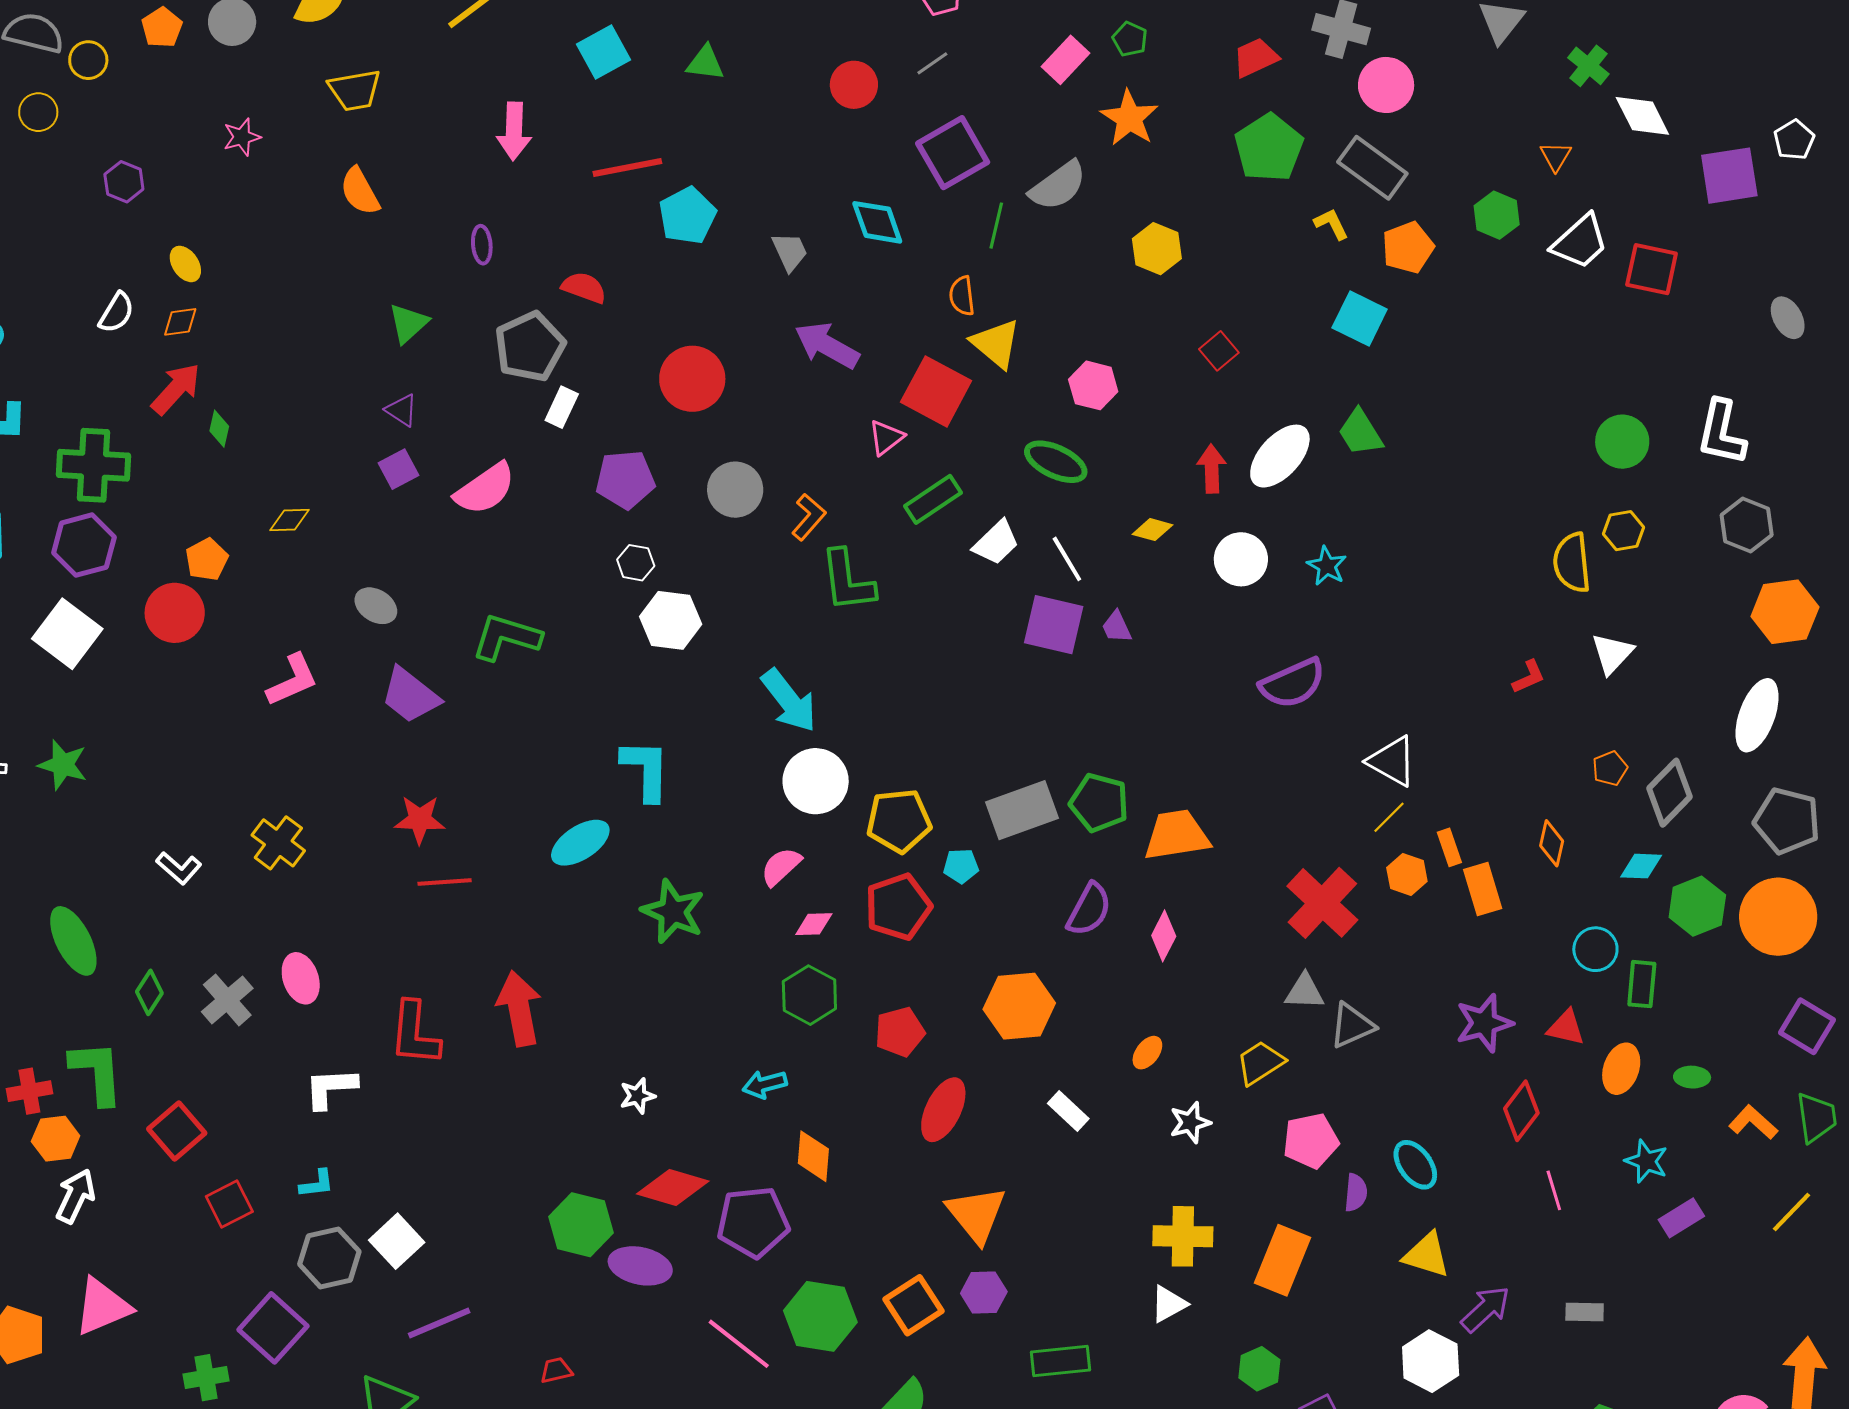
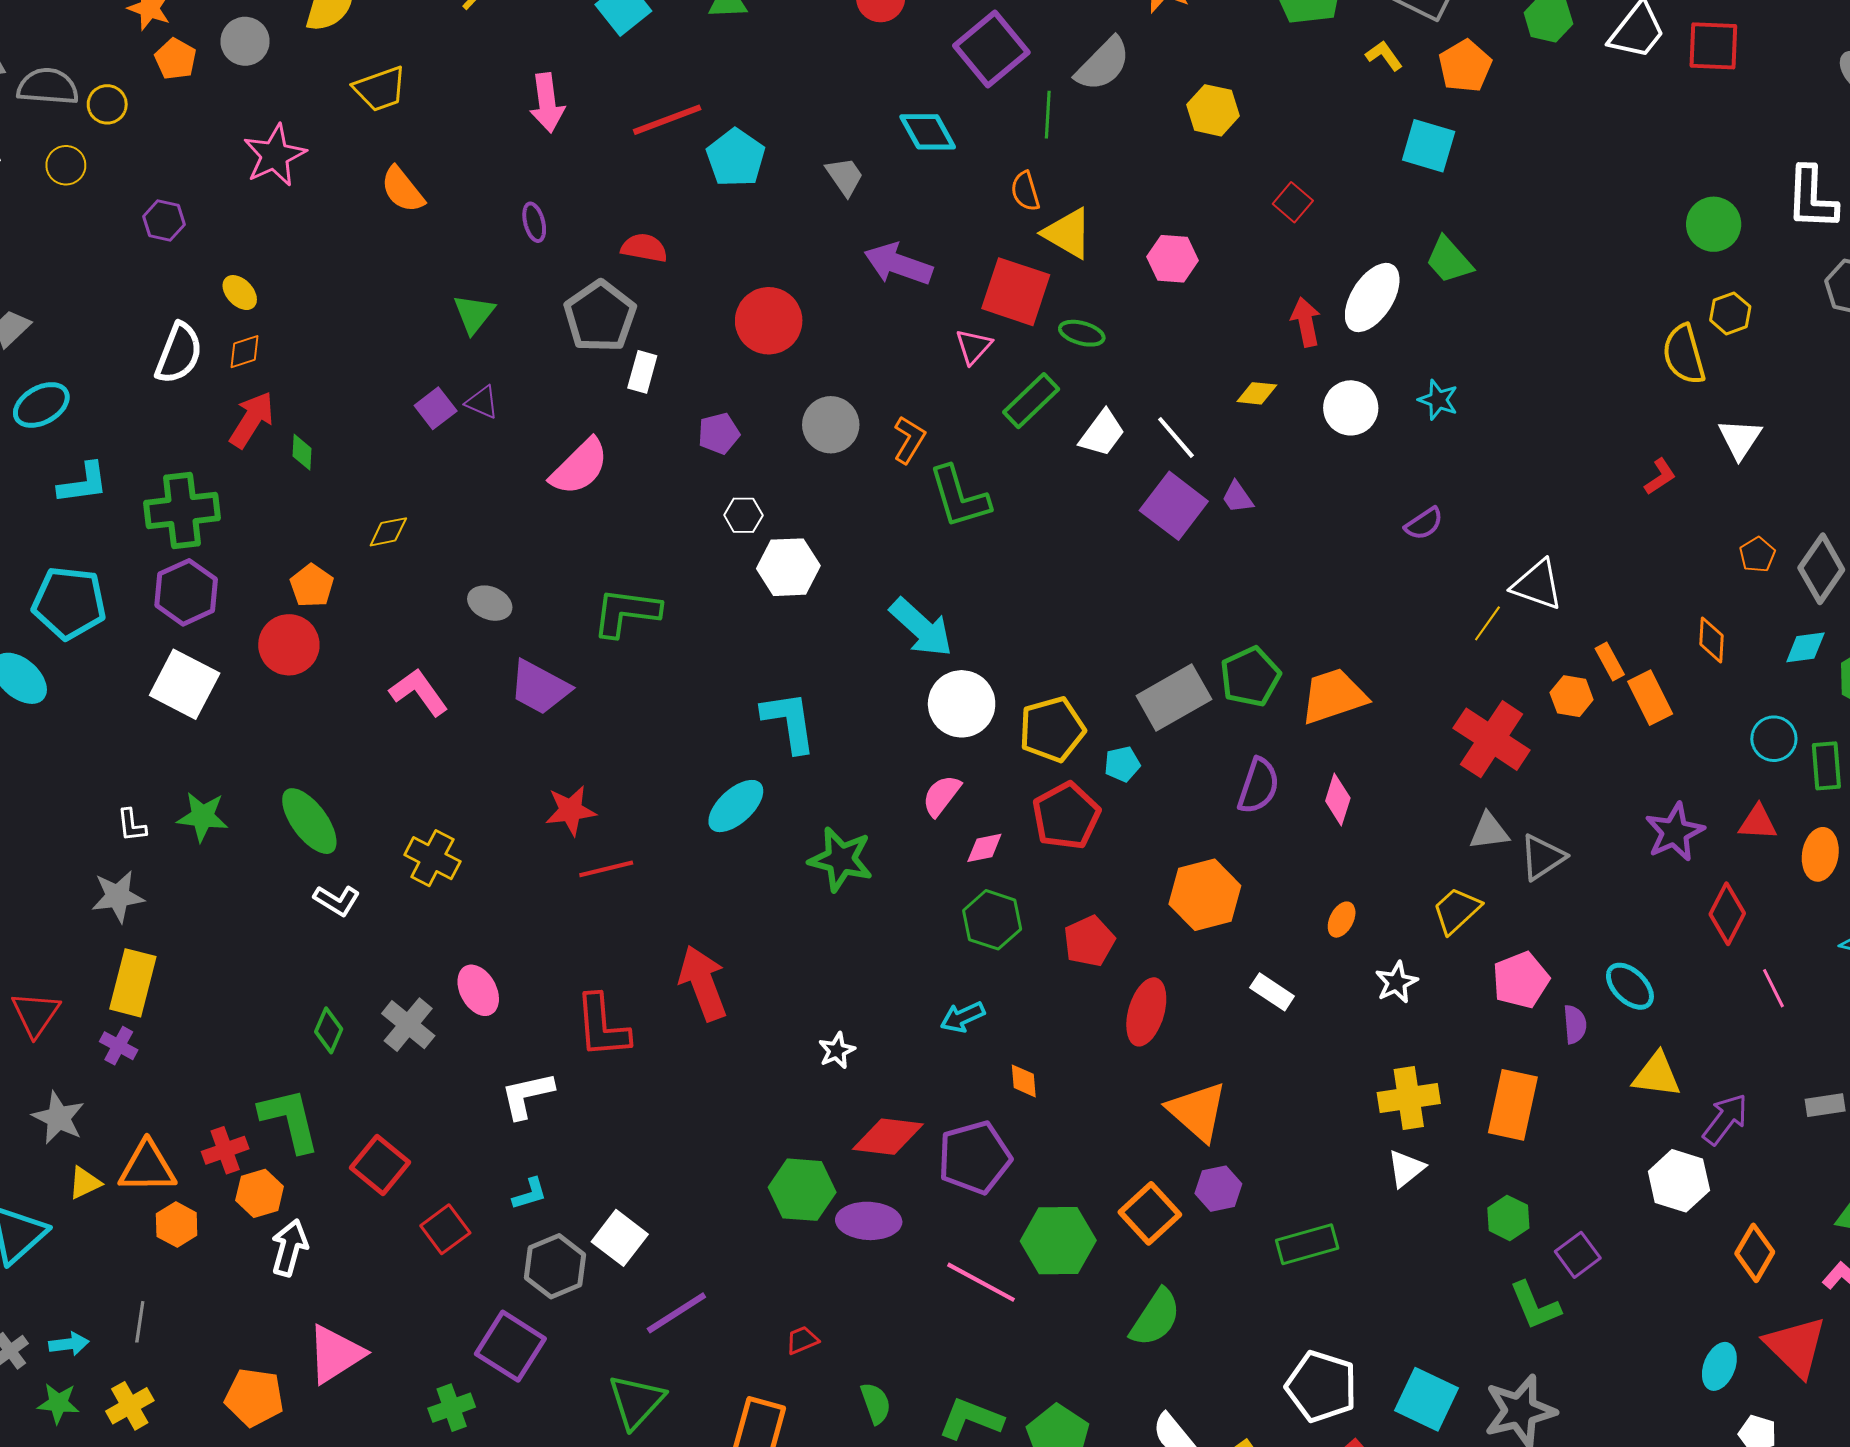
pink star: (242, 137) -> (275, 155), size x1.6
white semicircle: (116, 313) -> (179, 353), size x1.4
green ellipse: (1056, 462) -> (1082, 333), moved, size x0.7
purple square: (398, 469) -> (436, 408), moved
purple pentagon: (625, 479) -> (719, 433), size x0.7
purple square: (1054, 625) -> (1174, 506), turned 34
pink L-shape: (292, 680) -> (419, 692), turned -92
purple semicircle: (1293, 683) -> (1424, 524), size x0.6
green pentagon: (1099, 803) -> (1250, 677), turned -30
yellow line: (1389, 817) -> (1487, 623), moved
green ellipse: (73, 941) -> (309, 821), moved
orange diamond: (813, 1156) -> (1024, 1081), size x0.7

